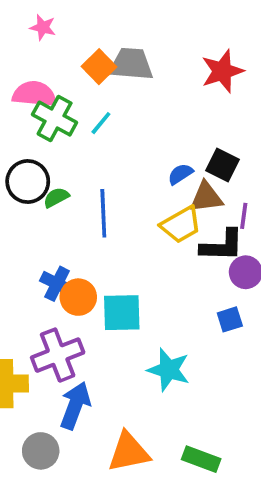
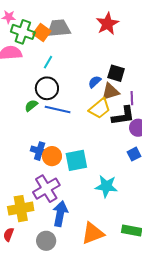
green cross: (55, 119) -> (23, 32), moved
black circle: (28, 182) -> (47, 88), moved
blue line: (103, 213) -> (58, 110), turned -65

